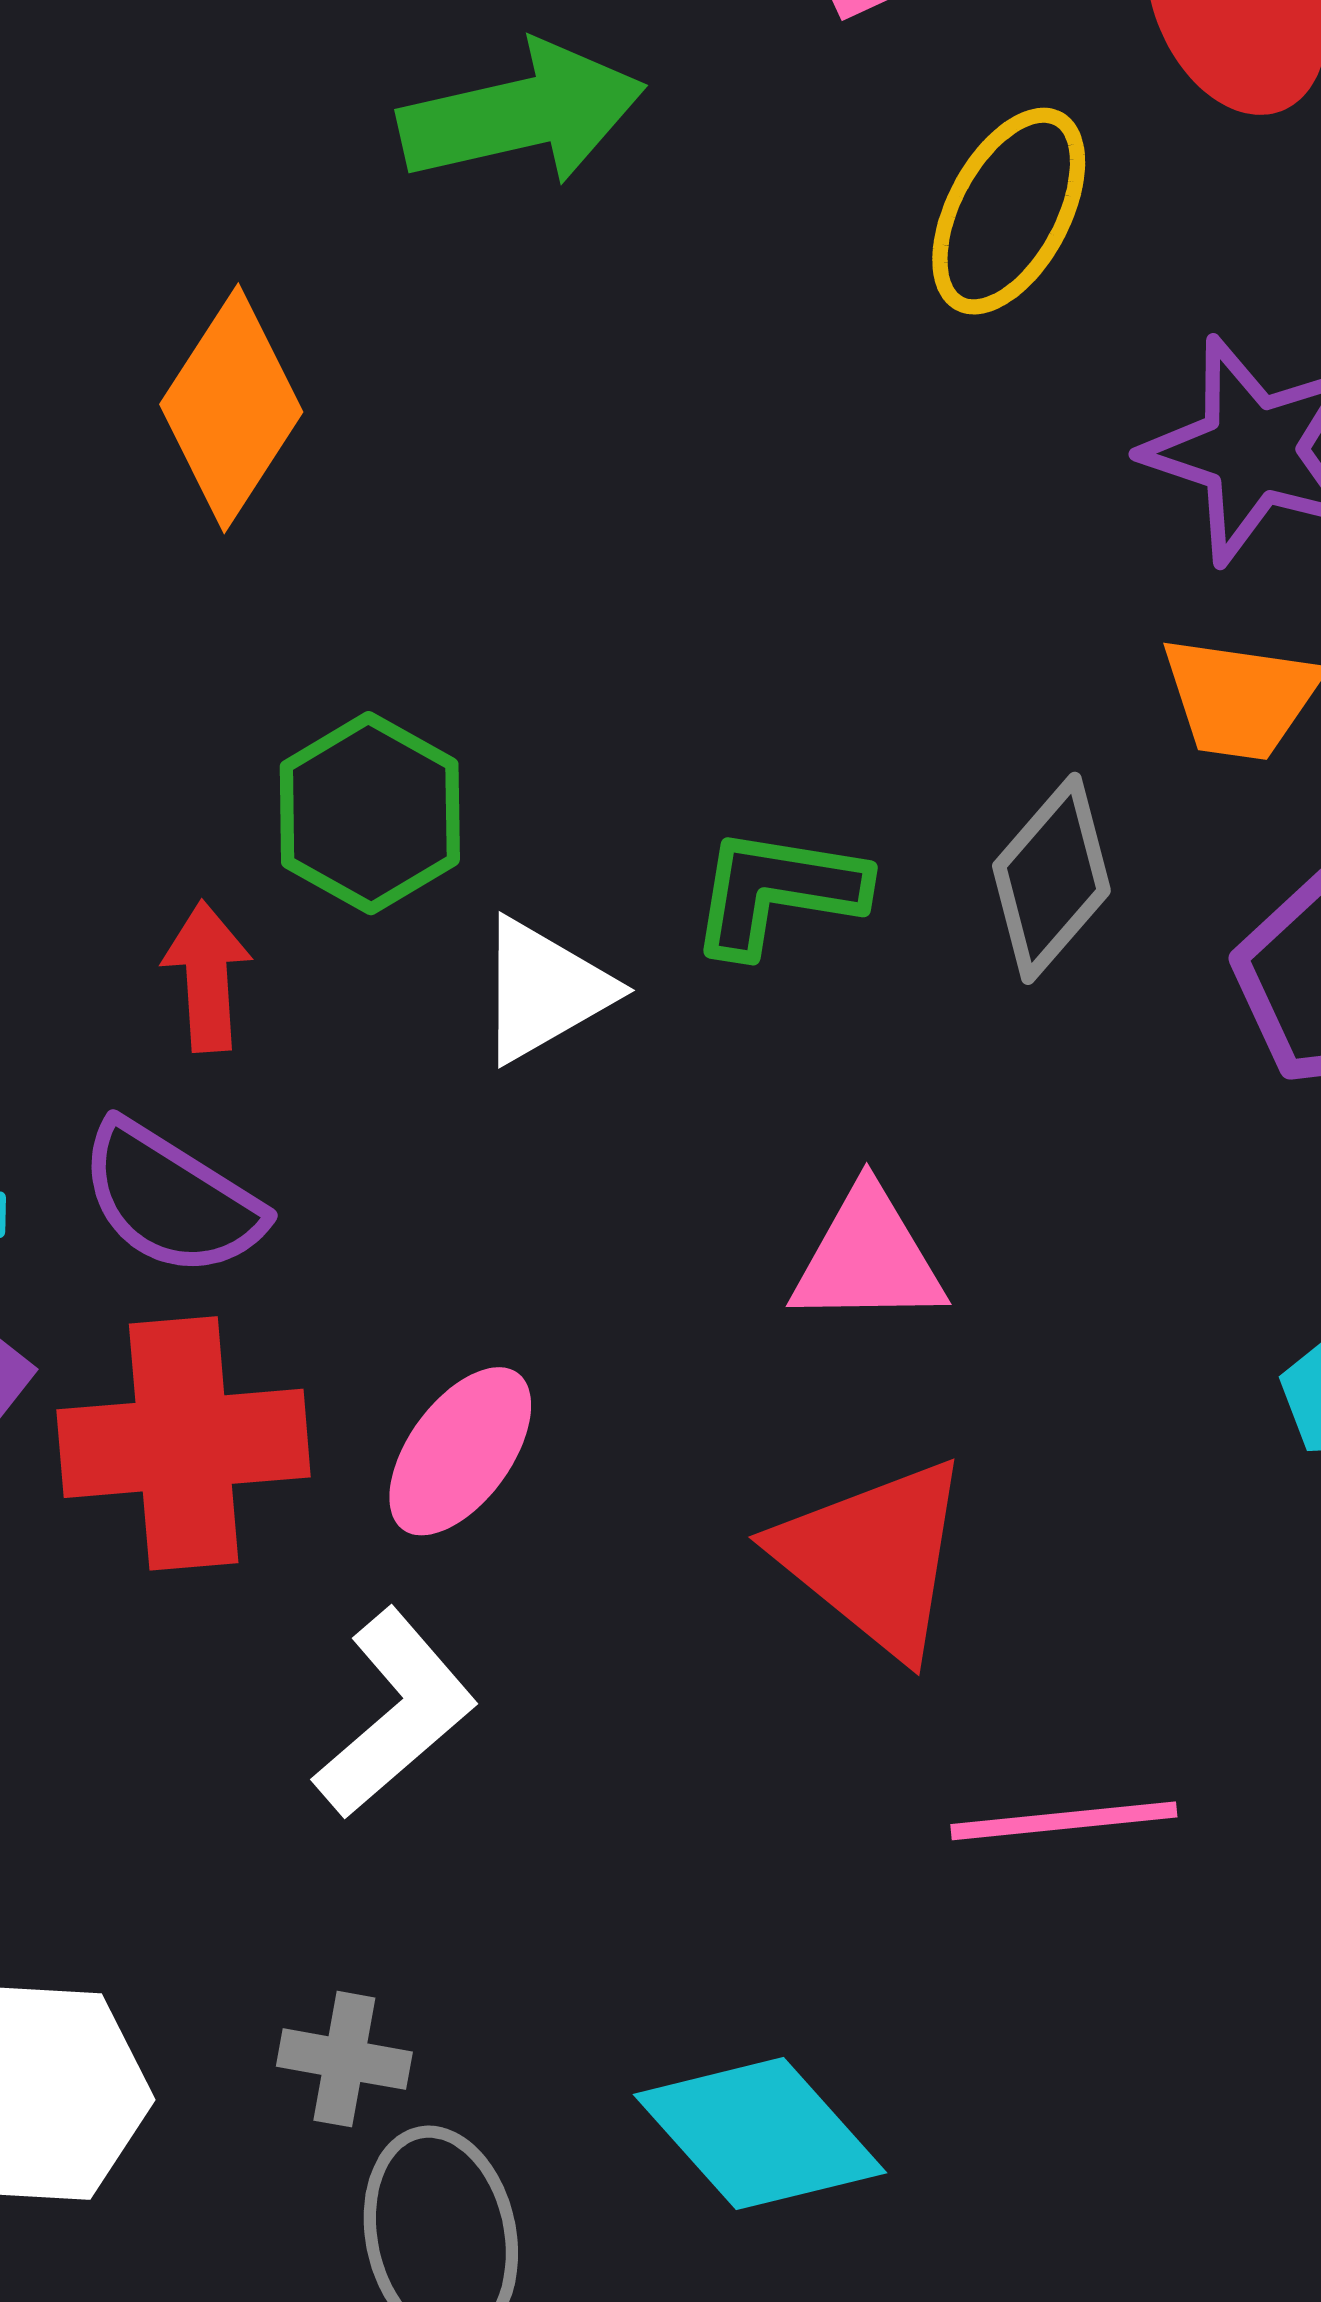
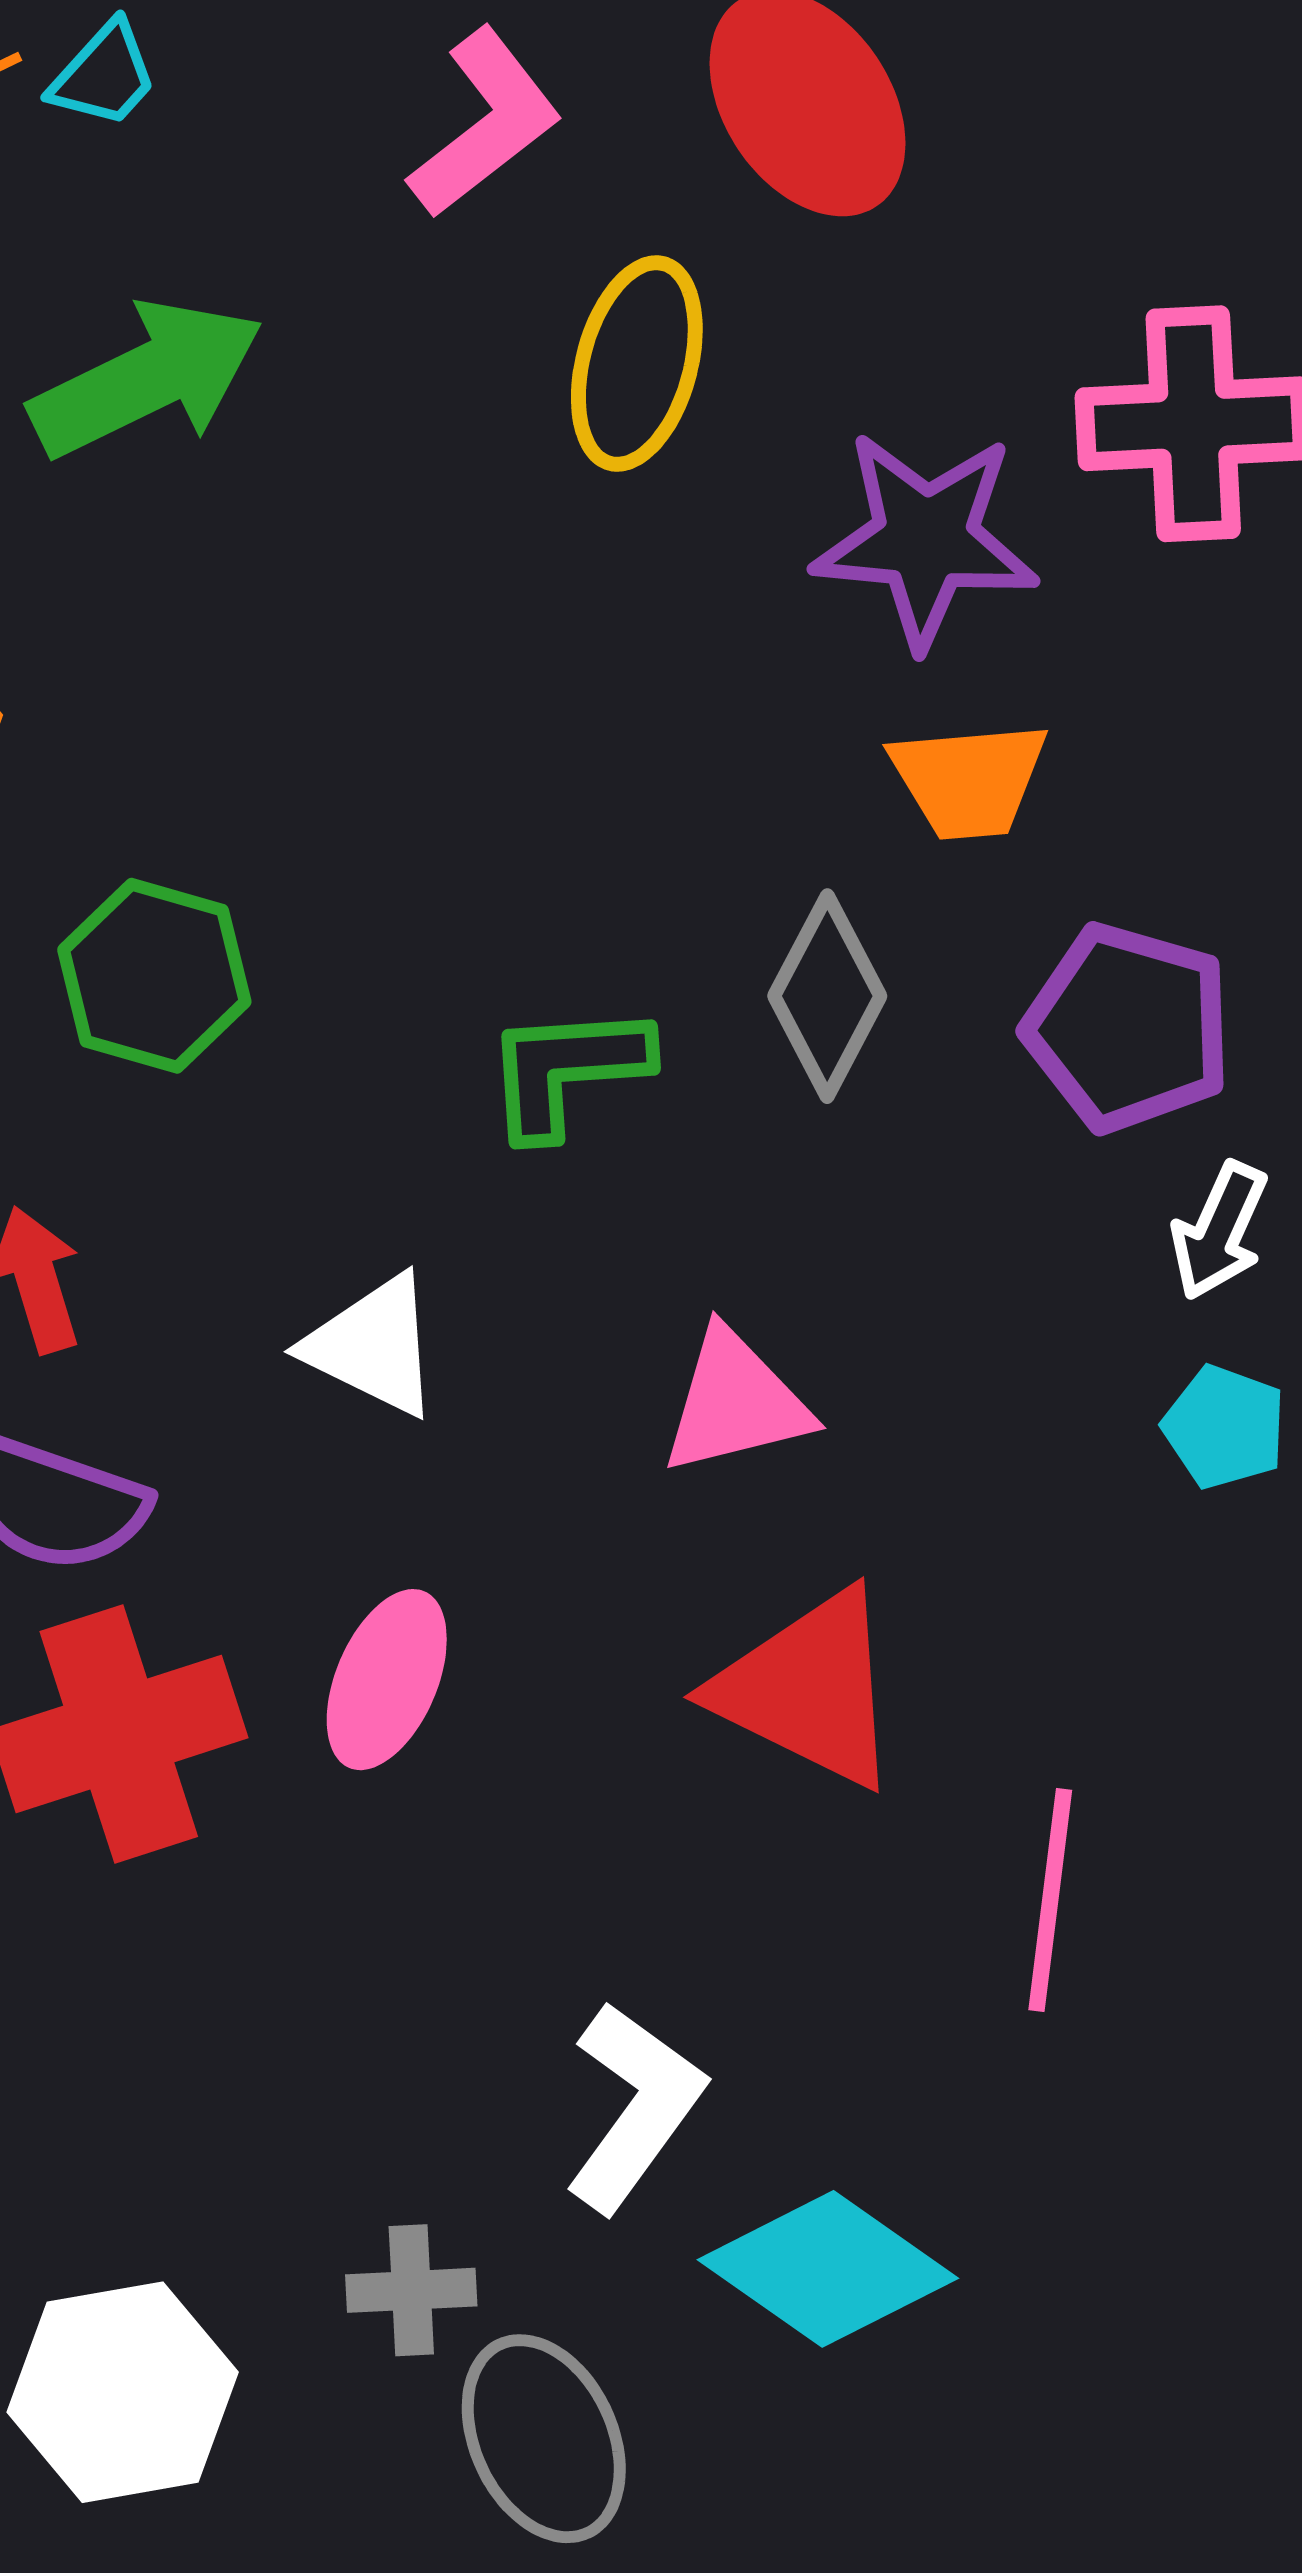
green hexagon: (370, 813) -> (154, 976), moved
white triangle: (544, 990) -> (373, 1346), moved, turned -51
white L-shape: (395, 1714) -> (634, 2107), moved
pink line: (1064, 1821) -> (1050, 1900), turned -64

